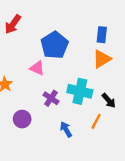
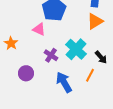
cyan cross: (80, 91) -> (76, 49), turned 30
blue arrow: (66, 129) -> (64, 82), size x1.5

